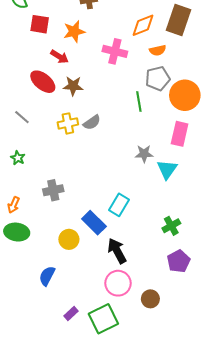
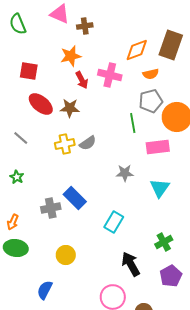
red square: (40, 24) -> (29, 71), moved
red arrow: (60, 57) -> (82, 80), moved, turned 30
pink rectangle: (180, 134) -> (158, 147), moved, turned 70
gray star: (144, 154) -> (125, 173), moved
blue rectangle: (94, 223) -> (75, 198), moved
black arrow: (117, 251) -> (131, 264), moved

